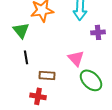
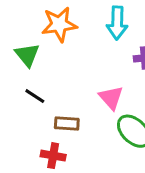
black line: (26, 57) -> (35, 96), turned -48

